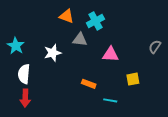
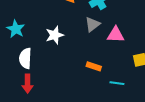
gray triangle: (80, 40) -> (92, 24), moved, turned -42

